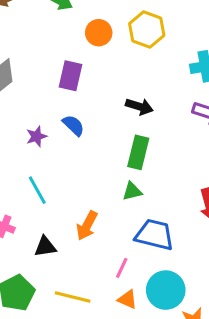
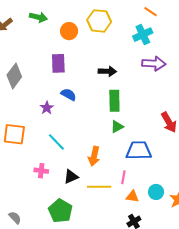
cyan circle: (166, 290) -> (156, 192), moved, size x0.6
yellow line: (73, 297) -> (99, 187), moved

